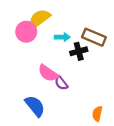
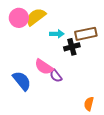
pink circle: (26, 32) -> (19, 18), moved
brown rectangle: (94, 37) -> (86, 34), turned -35
blue semicircle: (35, 106) -> (22, 81), moved

